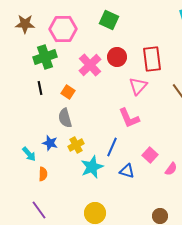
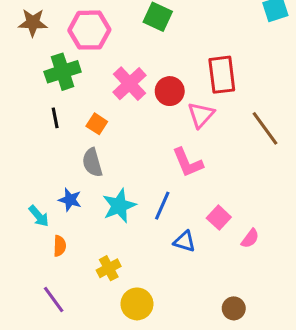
red circle: (117, 57) -> (170, 91), moved
yellow cross: (76, 145) -> (109, 268), moved
cyan star: (92, 167) -> (119, 206), moved

